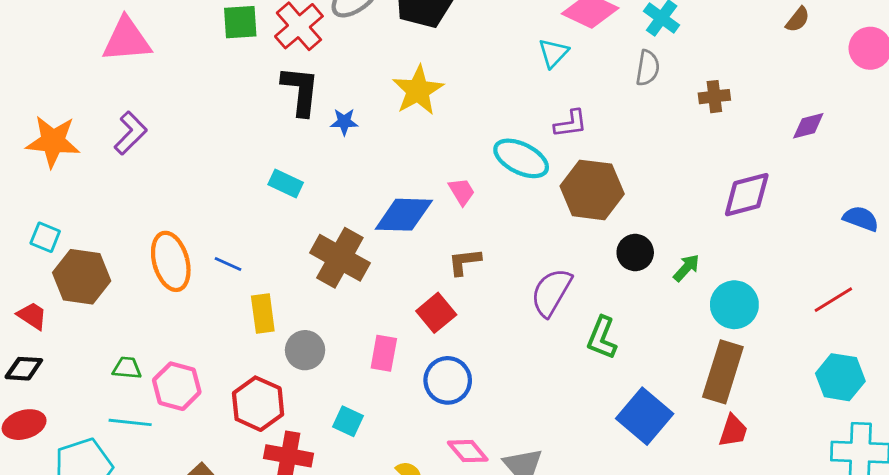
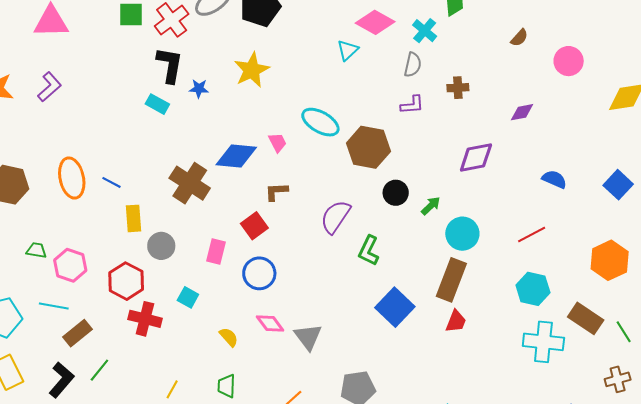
purple L-shape: (571, 124) -> (412, 105), moved
cyan rectangle: (286, 184) -> (157, 104), moved
cyan line: (130, 422) -> (54, 306), moved

